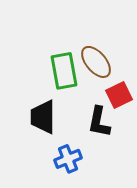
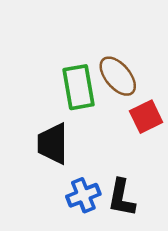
black L-shape: (99, 122) -> (121, 198), moved

